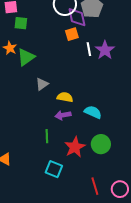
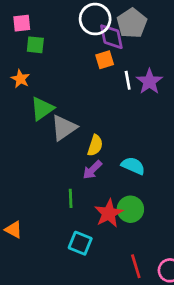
green triangle: (26, 57) -> (42, 109), moved
gray triangle: (42, 84) -> (64, 128), size x1.5
yellow semicircle: (65, 97) -> (95, 145), turned 98
purple arrow: (63, 115) -> (92, 170), turned -35
green circle: (101, 144) -> (130, 209), moved

